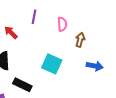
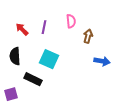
purple line: (34, 17) -> (44, 27), moved
cyan square: (52, 64) -> (49, 59), moved

